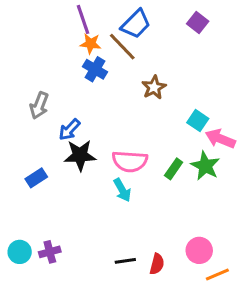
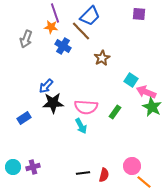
purple square: (198, 22) -> (139, 14), moved, turned -32
orange star: (91, 44) -> (51, 27), moved
gray arrow: (39, 106) -> (26, 39), moved
green star: (205, 166) -> (152, 107), moved
orange line: (217, 275) -> (144, 182), turned 63

